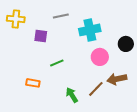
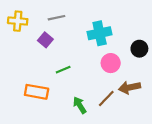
gray line: (61, 16) -> (56, 18), moved
purple square: (41, 36) -> (45, 40), turned 32
orange rectangle: (33, 83) -> (37, 92), size x1.5

